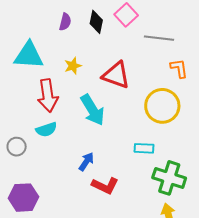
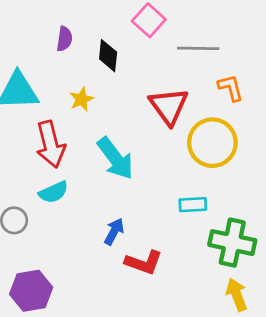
black diamond: (96, 22) -> (108, 56), moved
red triangle: (116, 75) -> (169, 106), moved, turned 40

